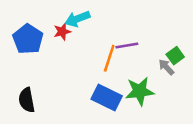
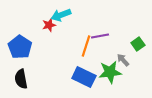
blue pentagon: (28, 39) -> (20, 47), moved
gray arrow: (166, 67) -> (123, 60), moved

